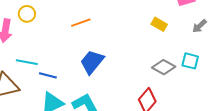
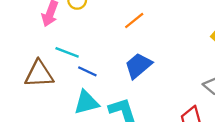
orange line: (81, 23) -> (134, 20), turned -30

